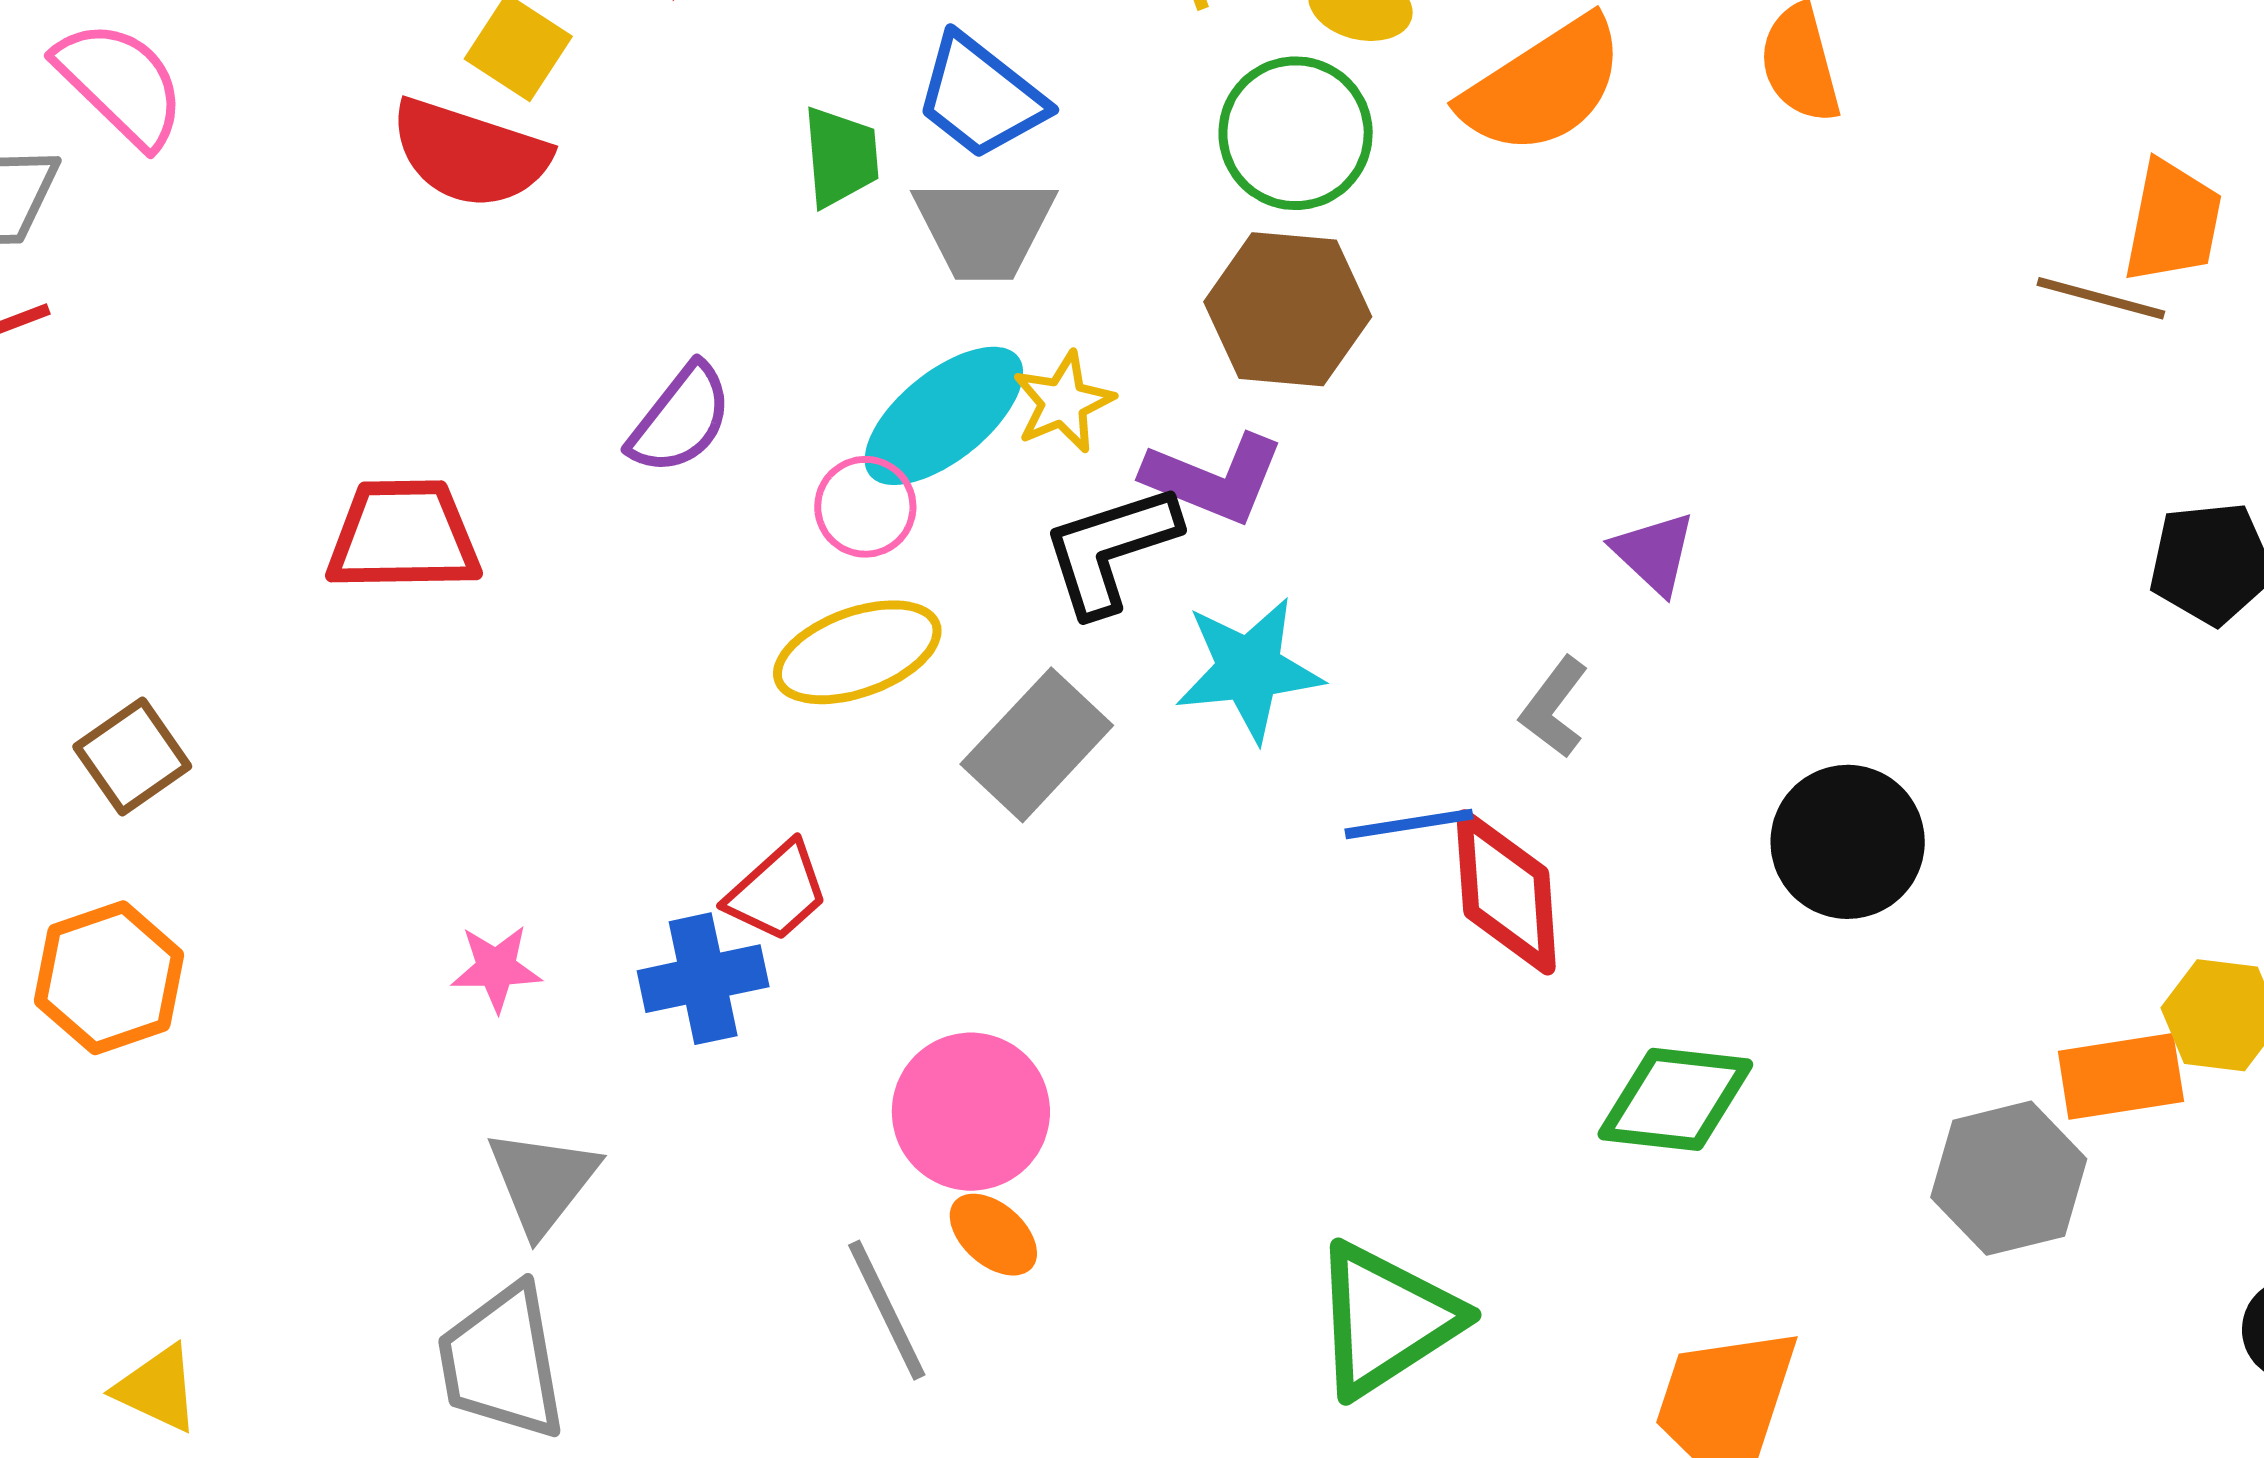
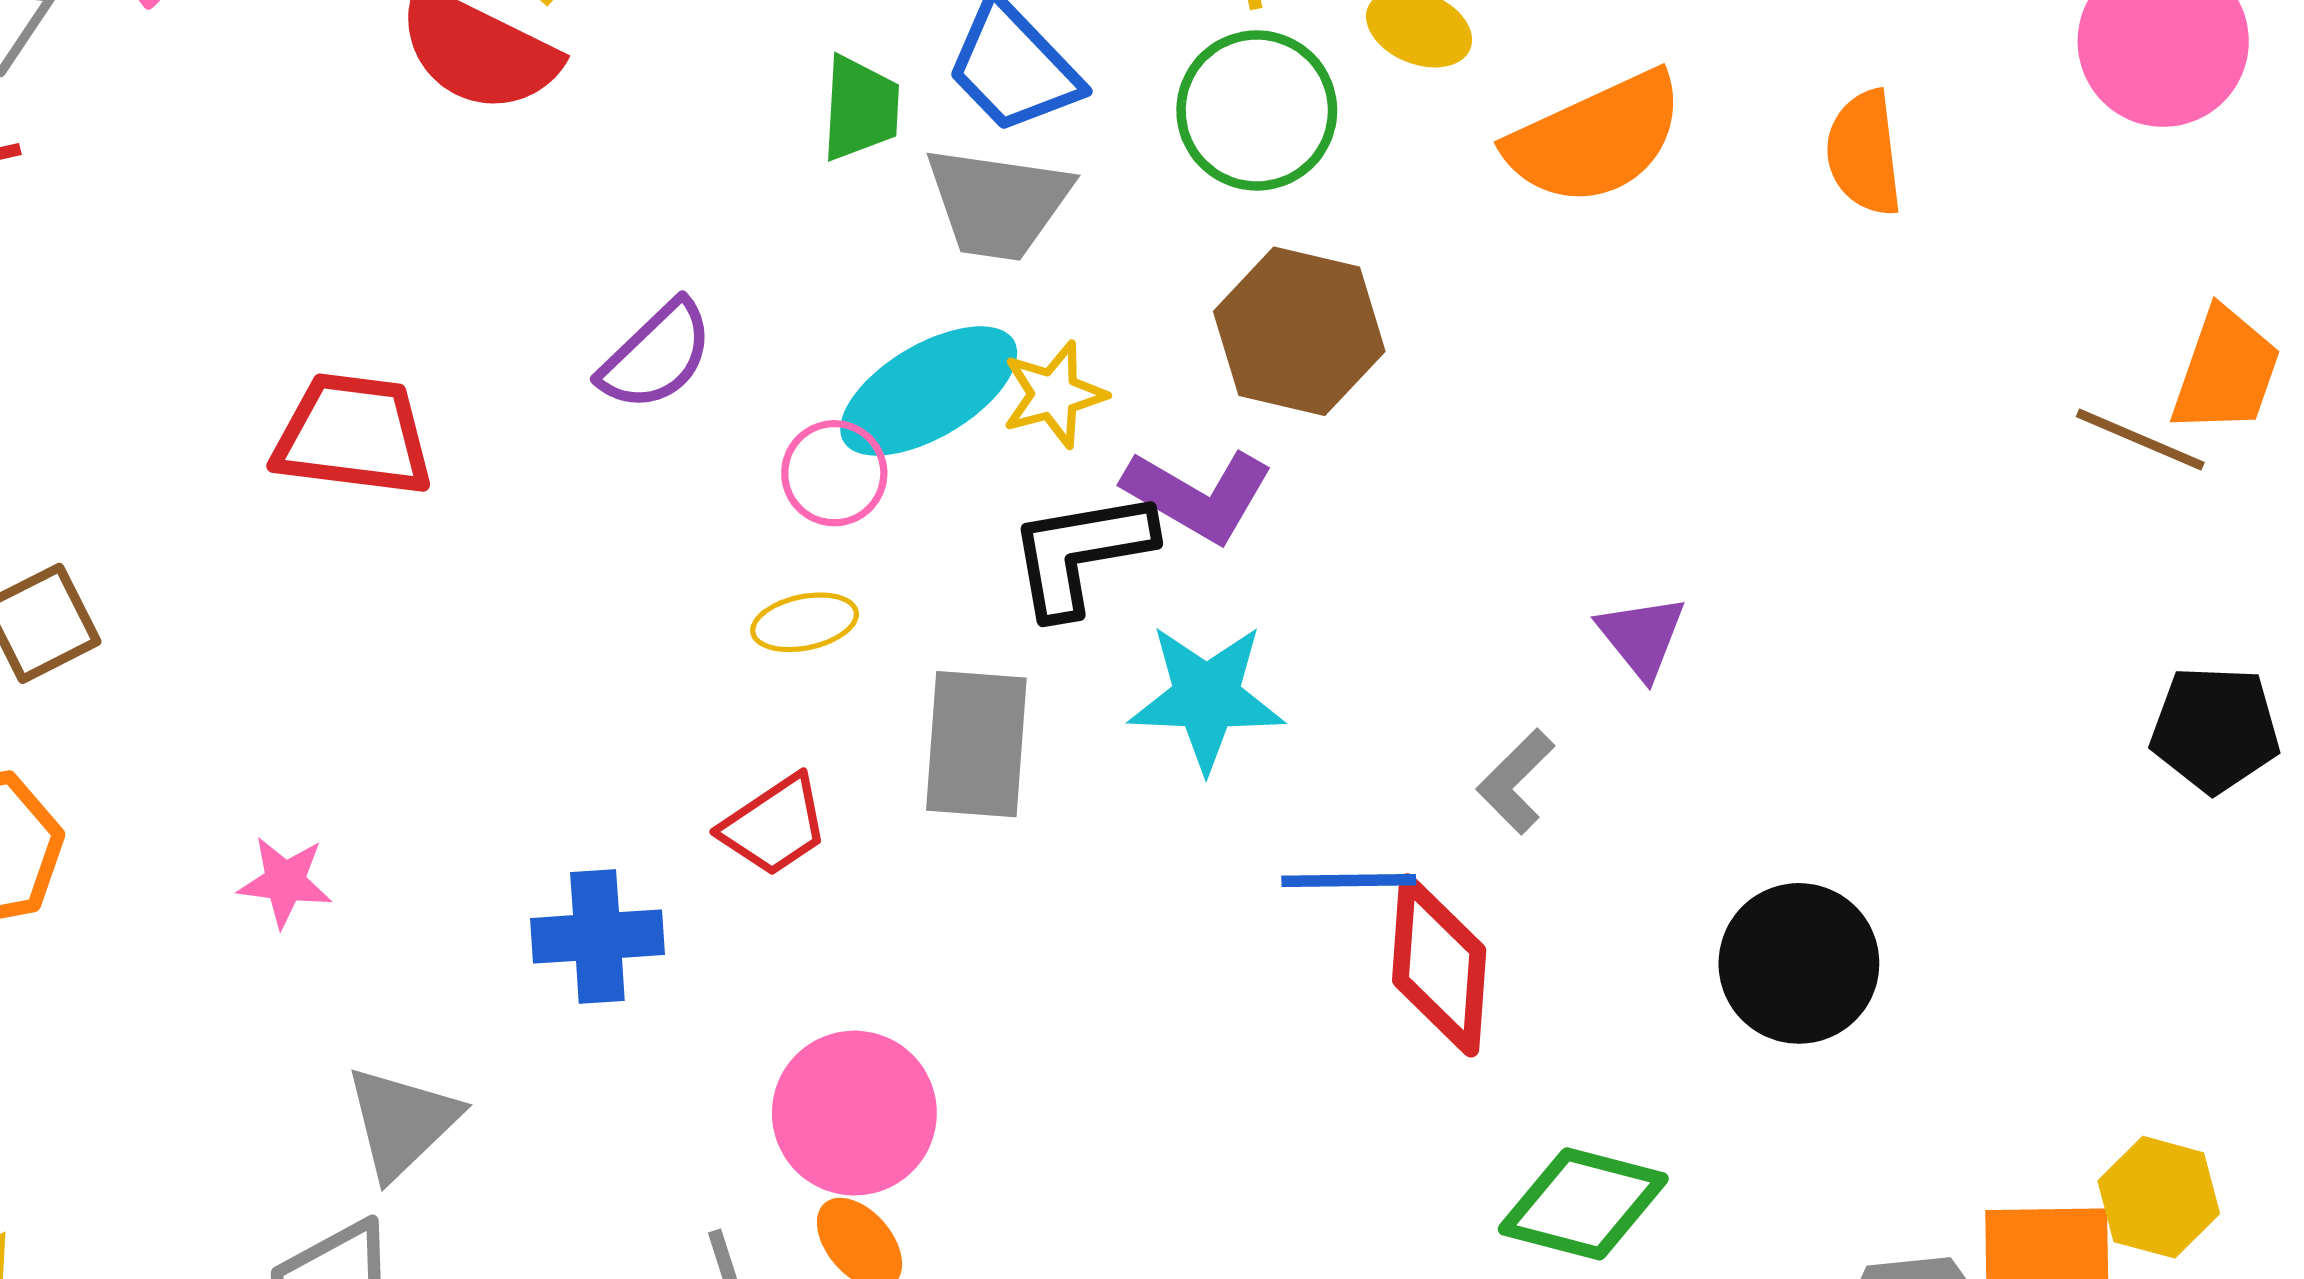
green circle: (1296, 133) -> (1257, 110), moved
yellow ellipse: (857, 652) -> (805, 622), size x0.6
gray rectangle: (1037, 745) -> (976, 744), turned -47
red trapezoid: (777, 892) -> (774, 826), moved
pink star: (496, 968) -> (285, 882), moved

